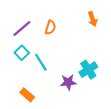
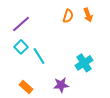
orange semicircle: (50, 27) -> (68, 16), moved
purple star: (68, 82) -> (61, 85), moved

